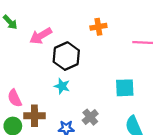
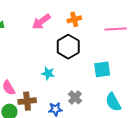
pink arrow: (41, 36) -> (41, 22), moved
black hexagon: (66, 56) -> (68, 47), moved

